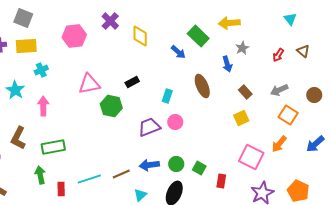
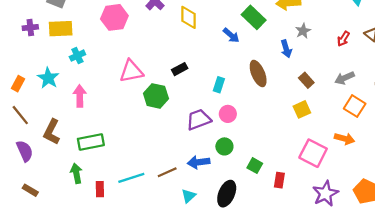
orange arrow: (279, 144) -> (345, 139), turned -114
green circle: (176, 164) -> (224, 146), moved

